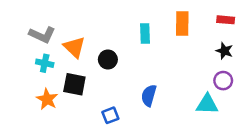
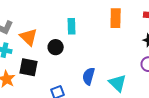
cyan rectangle: (145, 33) -> (72, 26), moved
cyan triangle: (207, 104) -> (118, 83), moved, turned 42

